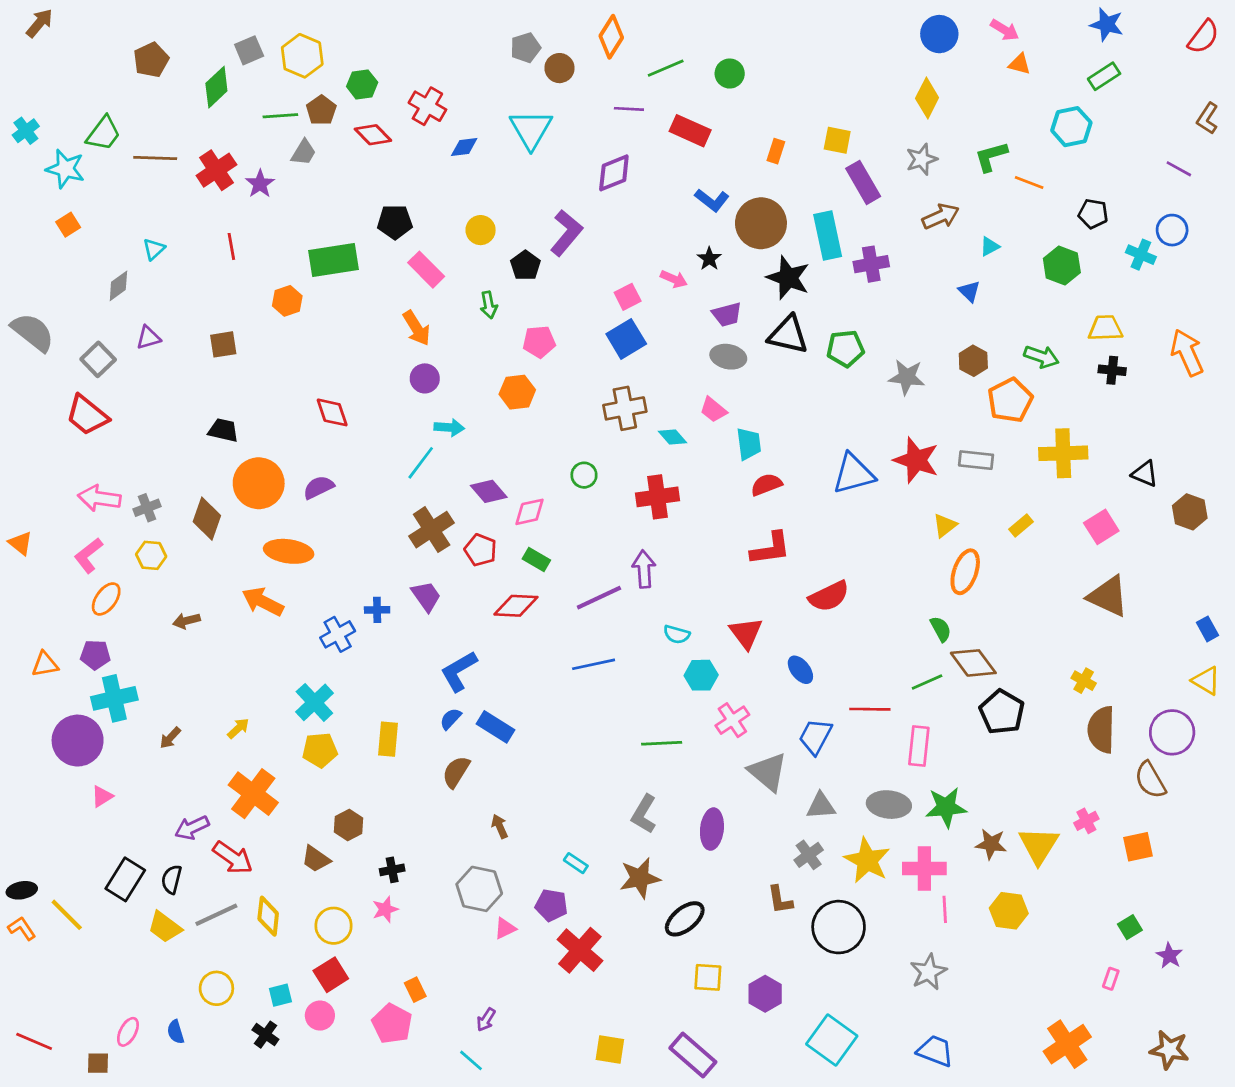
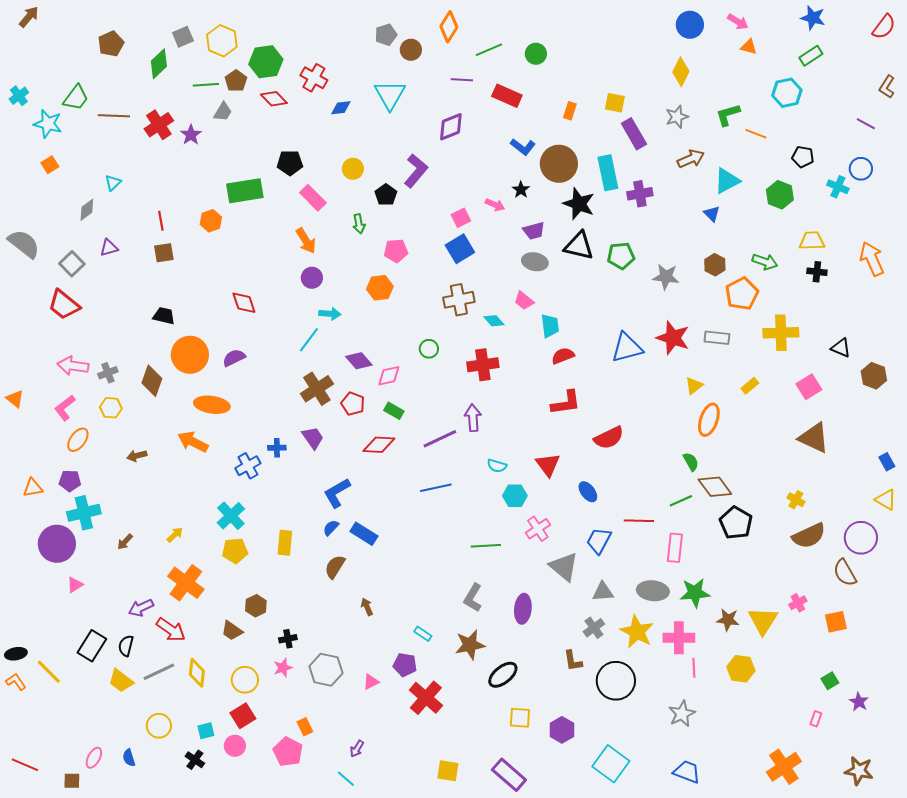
green hexagon: (362, 84) -> (266, 62), size x1.5
red line: (231, 246) -> (161, 221), moved
cyan triangle: (990, 246) -> (727, 181), size x1.8
brown semicircle: (1101, 730) -> (809, 536), turned -116
gray hexagon: (479, 889) -> (326, 670), moved

